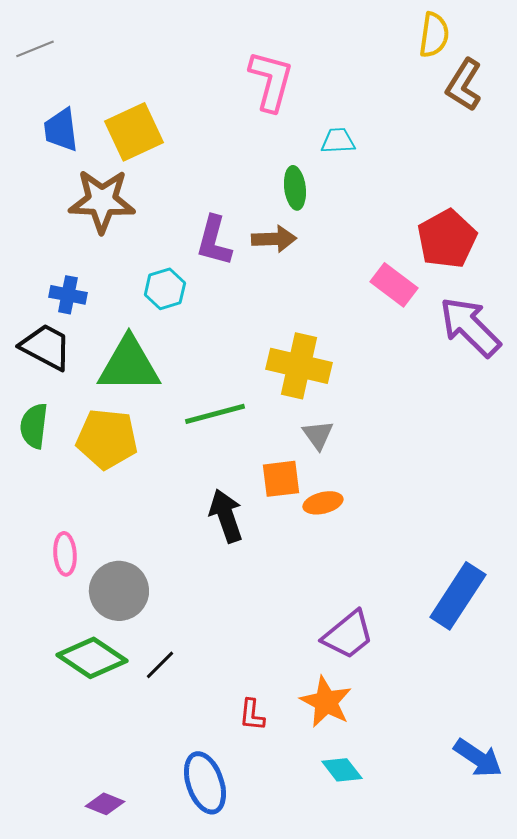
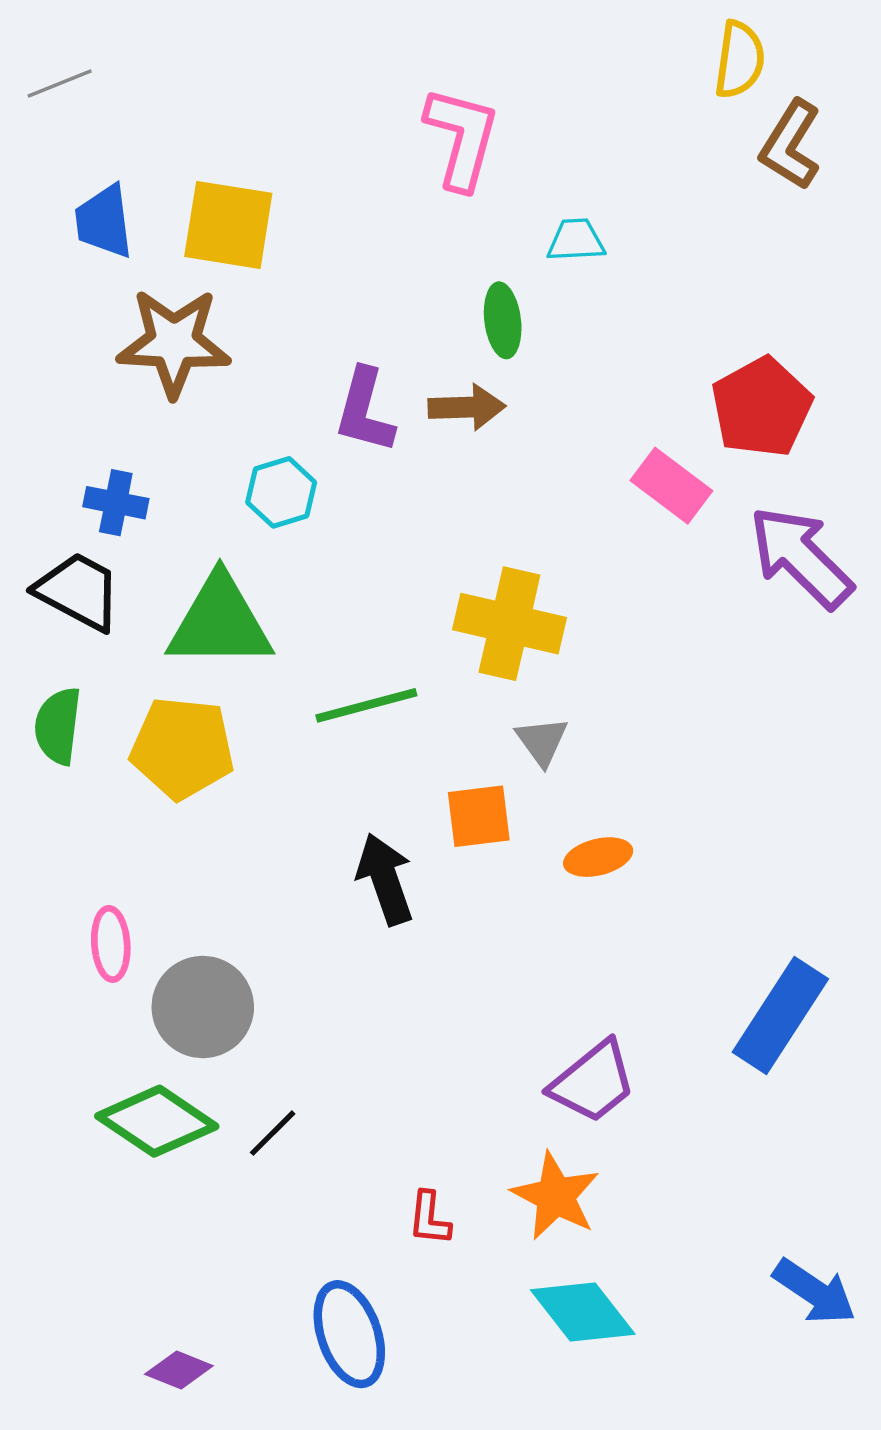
yellow square: (134, 132) -> (228, 225), turned 34
orange ellipse: (323, 503) -> (598, 857), moved
cyan diamond: (342, 770) -> (583, 1312), size x1.5

